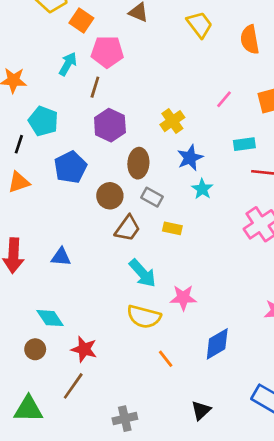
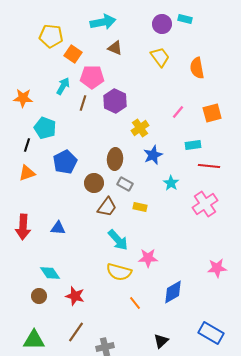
purple hexagon: (110, 125) -> (115, 101), moved
cyan star: (202, 189) -> (171, 183), moved
brown line: (73, 386) -> (76, 332), moved

